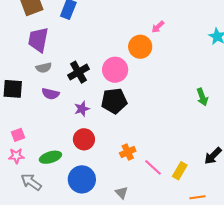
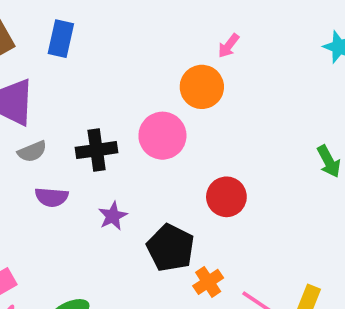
black cross: (78, 72) -> (97, 150), turned 30
black pentagon: (114, 101) -> (171, 248), moved, turned -30
red circle: (84, 139) -> (226, 197), moved

